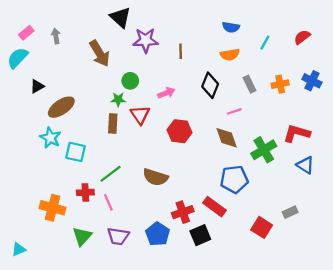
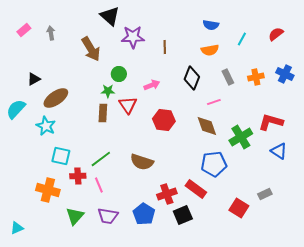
cyan semicircle: (18, 58) -> (16, 109), moved
cyan square: (76, 152) -> (61, 156), moved

